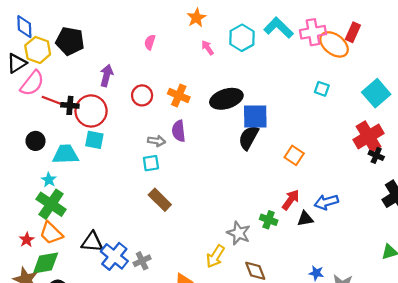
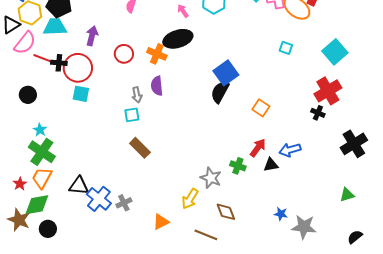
black ellipse: (226, 99) -> (178, 39), moved
blue square: (255, 117) -> (226, 73), turned -35
gray arrow: (156, 141) -> (137, 95), turned 70
cyan trapezoid: (65, 154) -> (55, 27), moved
black cross: (376, 155) -> (318, 113), moved
orange trapezoid: (51, 233) -> (42, 178), turned 75

